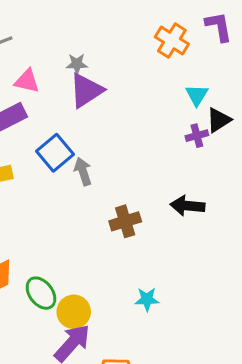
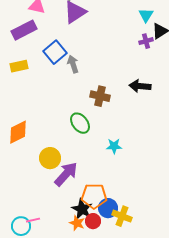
brown cross: (125, 221) -> (100, 96), turned 30
green ellipse: (41, 293) -> (80, 123), moved
yellow circle: (74, 312) -> (50, 158), moved

